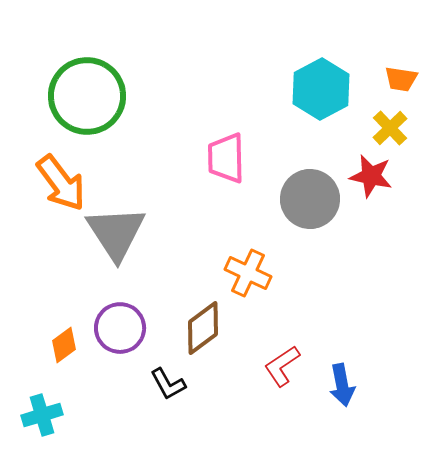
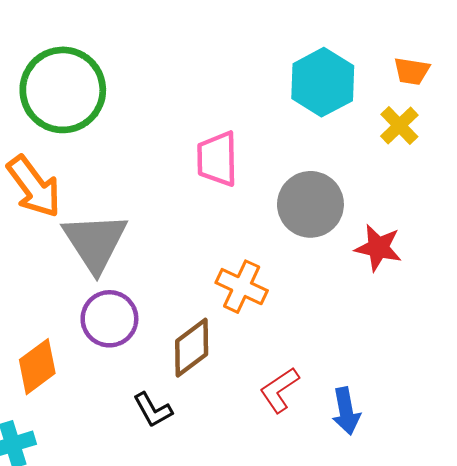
red star: (371, 176) -> (378, 248), moved
purple circle: (120, 328) -> (109, 319), moved
orange diamond: (64, 345) -> (37, 367), size x1.4

